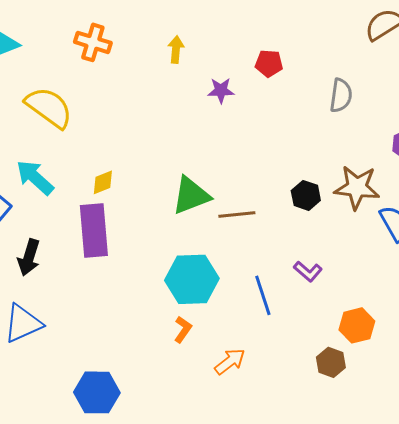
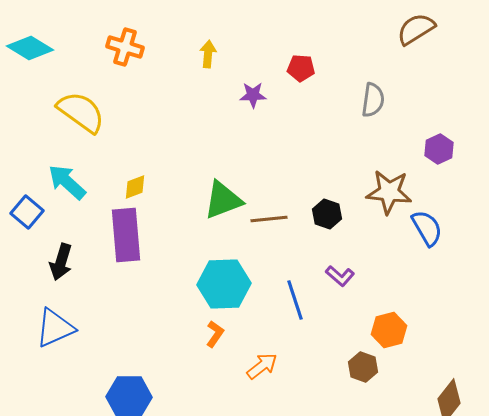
black hexagon: (306, 195) -> (327, 214), moved

